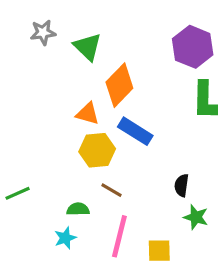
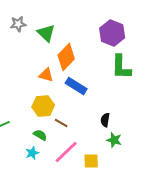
yellow hexagon: (97, 150) -> (43, 106), moved
green semicircle: (78, 209) -> (40, 135), turned 32
pink line: (119, 236) -> (66, 152), turned 32

